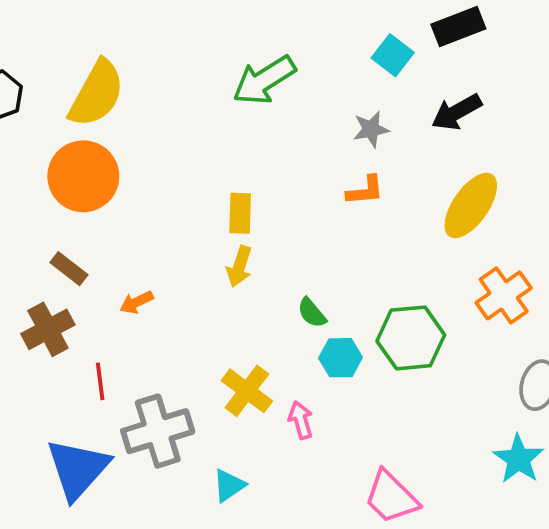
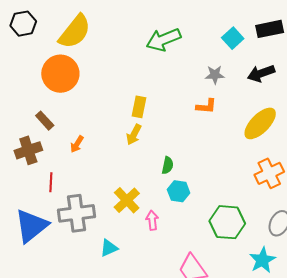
orange arrow: (136, 302) -> (77, 144), turned -42
green semicircle: (312, 313) -> (168, 165), turned -138
green hexagon: (411, 338) -> (227, 222), moved

